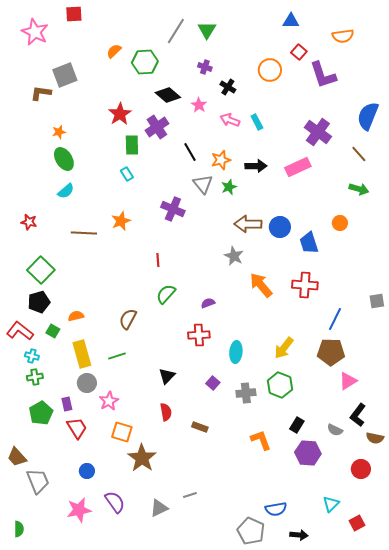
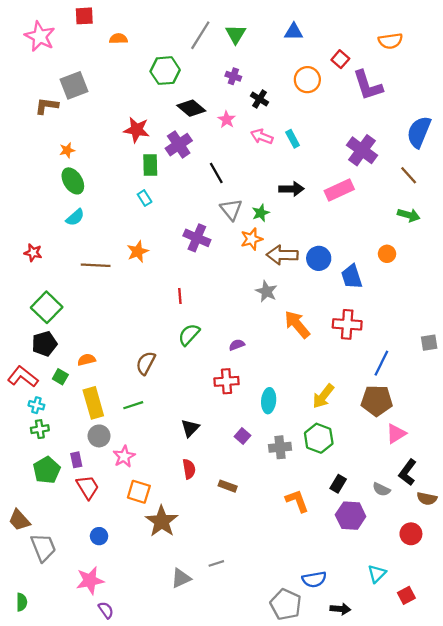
blue triangle: (291, 21) -> (294, 32), moved
orange semicircle: (114, 51) -> (118, 39), moved, turned 42
red star: (120, 114) -> (137, 130), turned -30
orange star: (221, 160) -> (252, 239), moved
purple semicircle: (115, 502) -> (106, 610), moved, size x0.7

